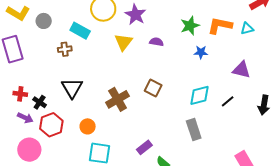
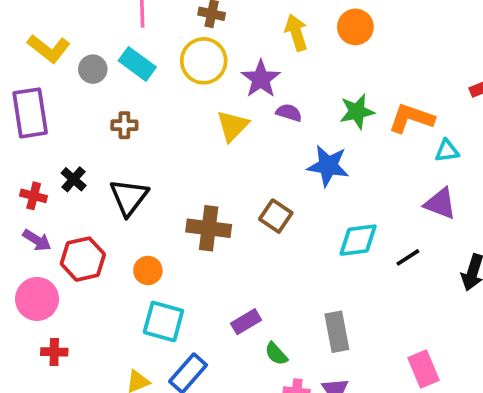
cyan triangle: (247, 29) -> (447, 151), moved
cyan rectangle: (80, 31) -> (137, 64), moved
purple semicircle: (156, 42) -> (289, 113), moved
blue star: (201, 52) -> (328, 166), moved, size x1.6
brown cross: (118, 99) -> (209, 228), turned 30
black cross: (40, 102) -> (74, 179), moved
gray rectangle: (194, 130) -> (337, 332), moved

